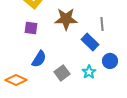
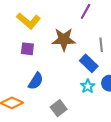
cyan star: (89, 72) -> (88, 86), moved
gray square: (62, 73) -> (59, 108), moved

